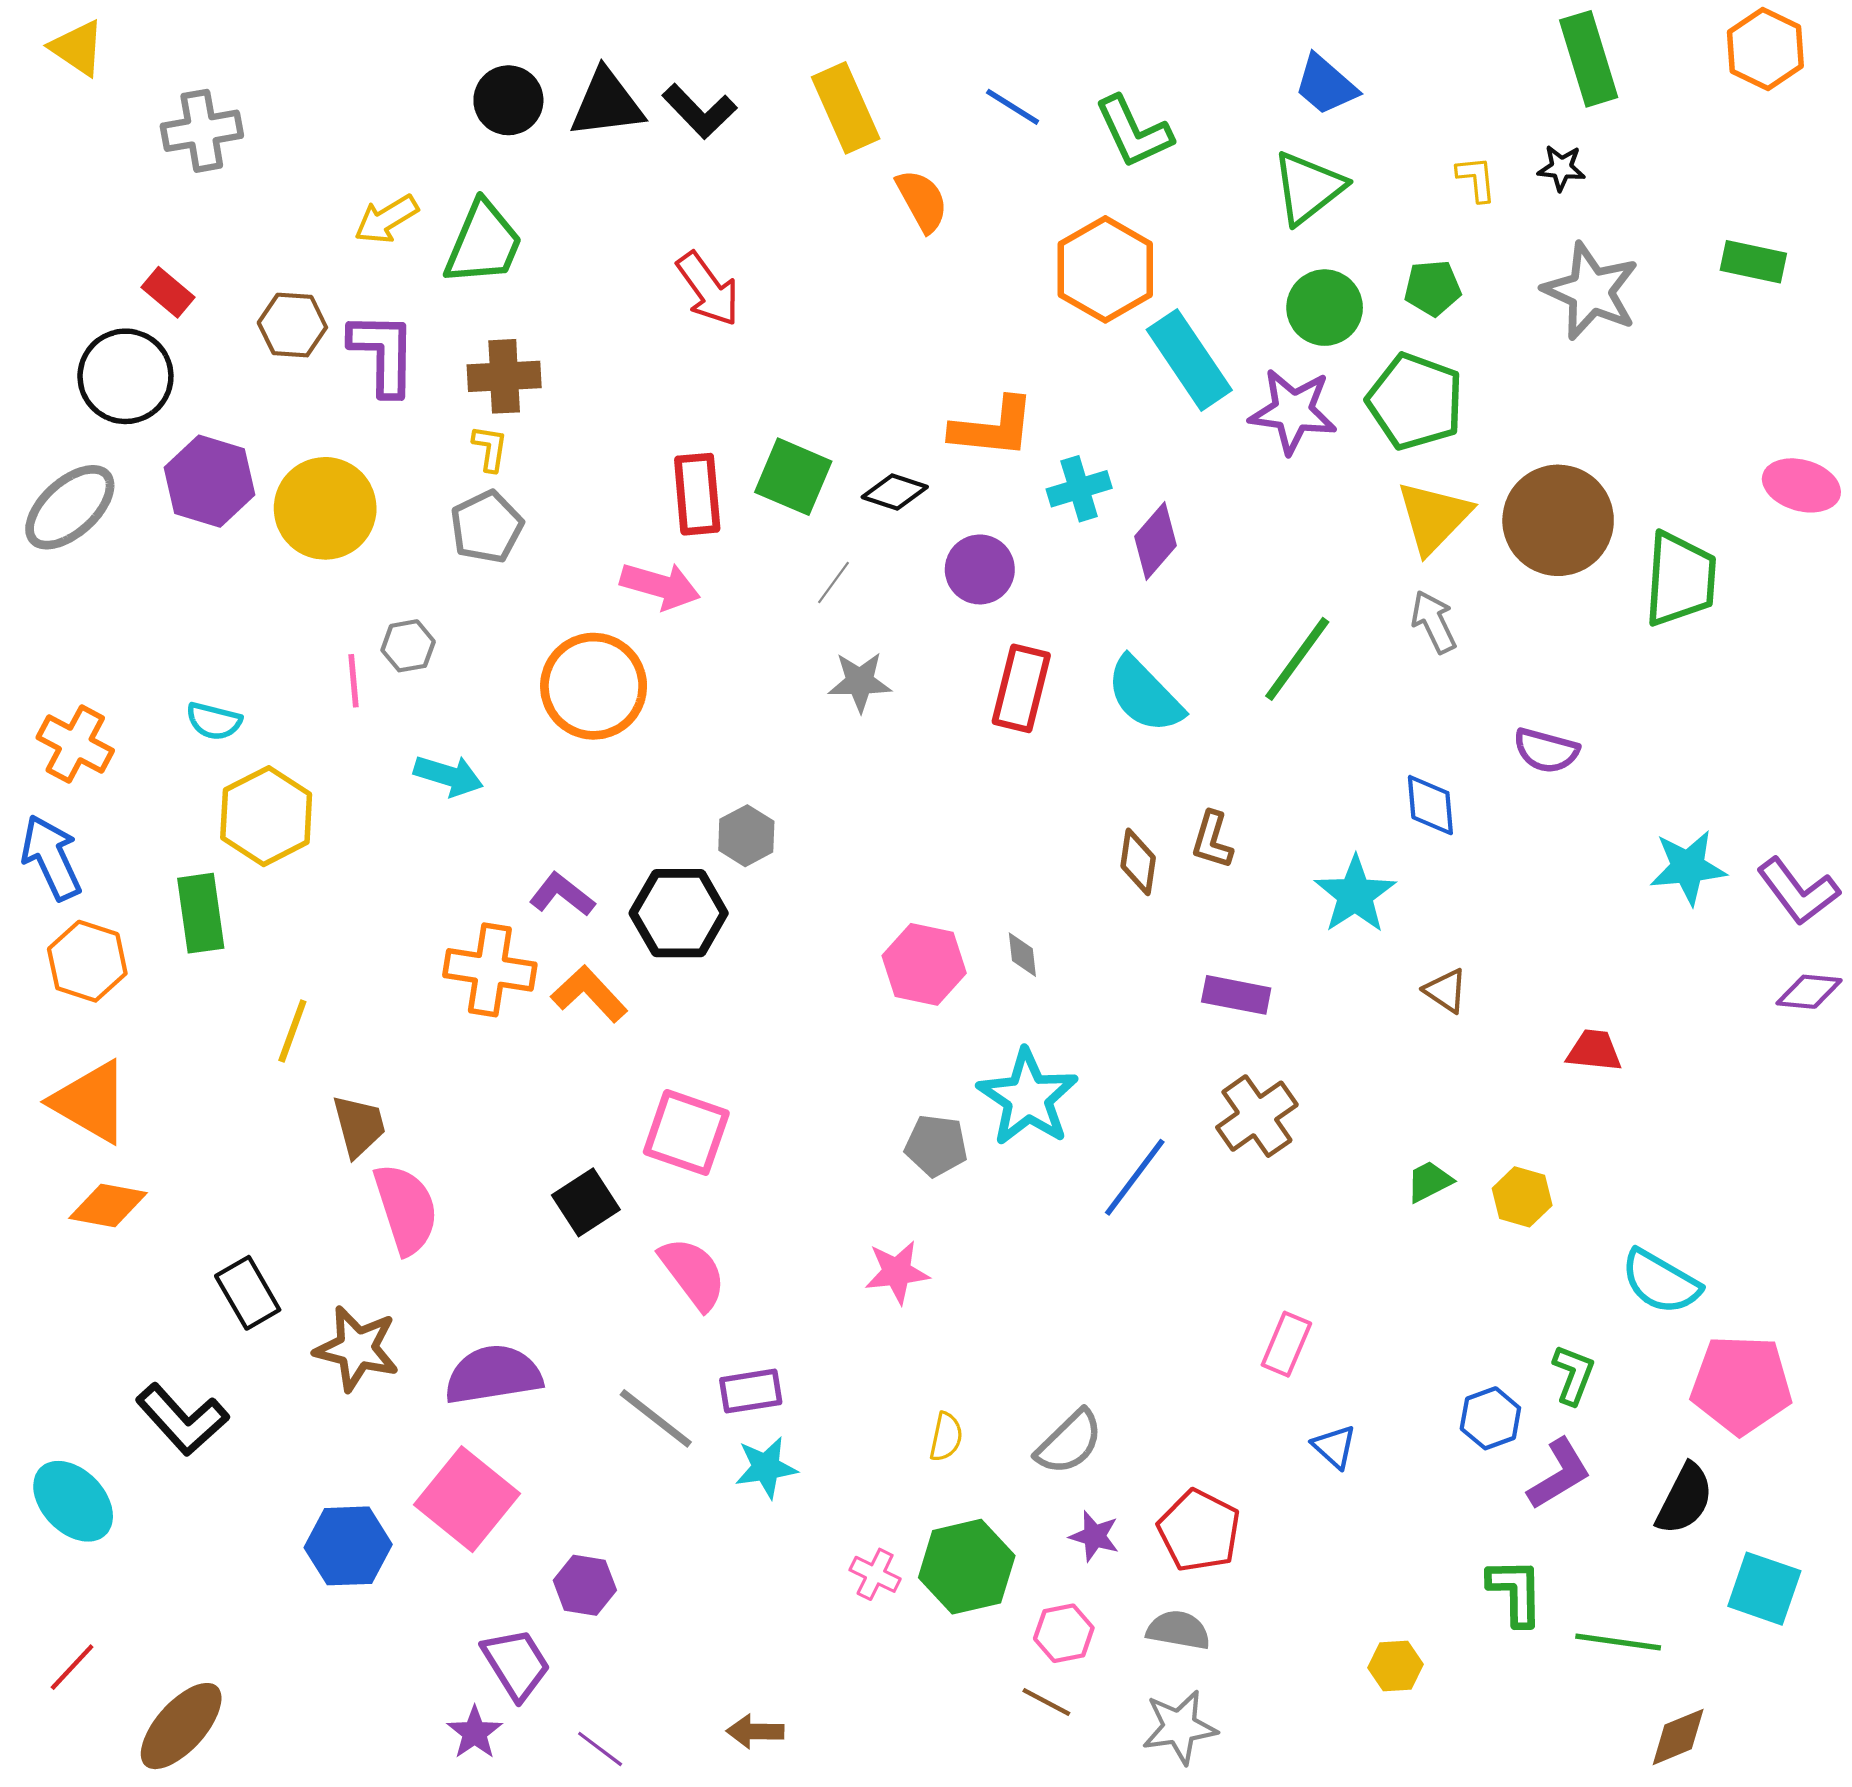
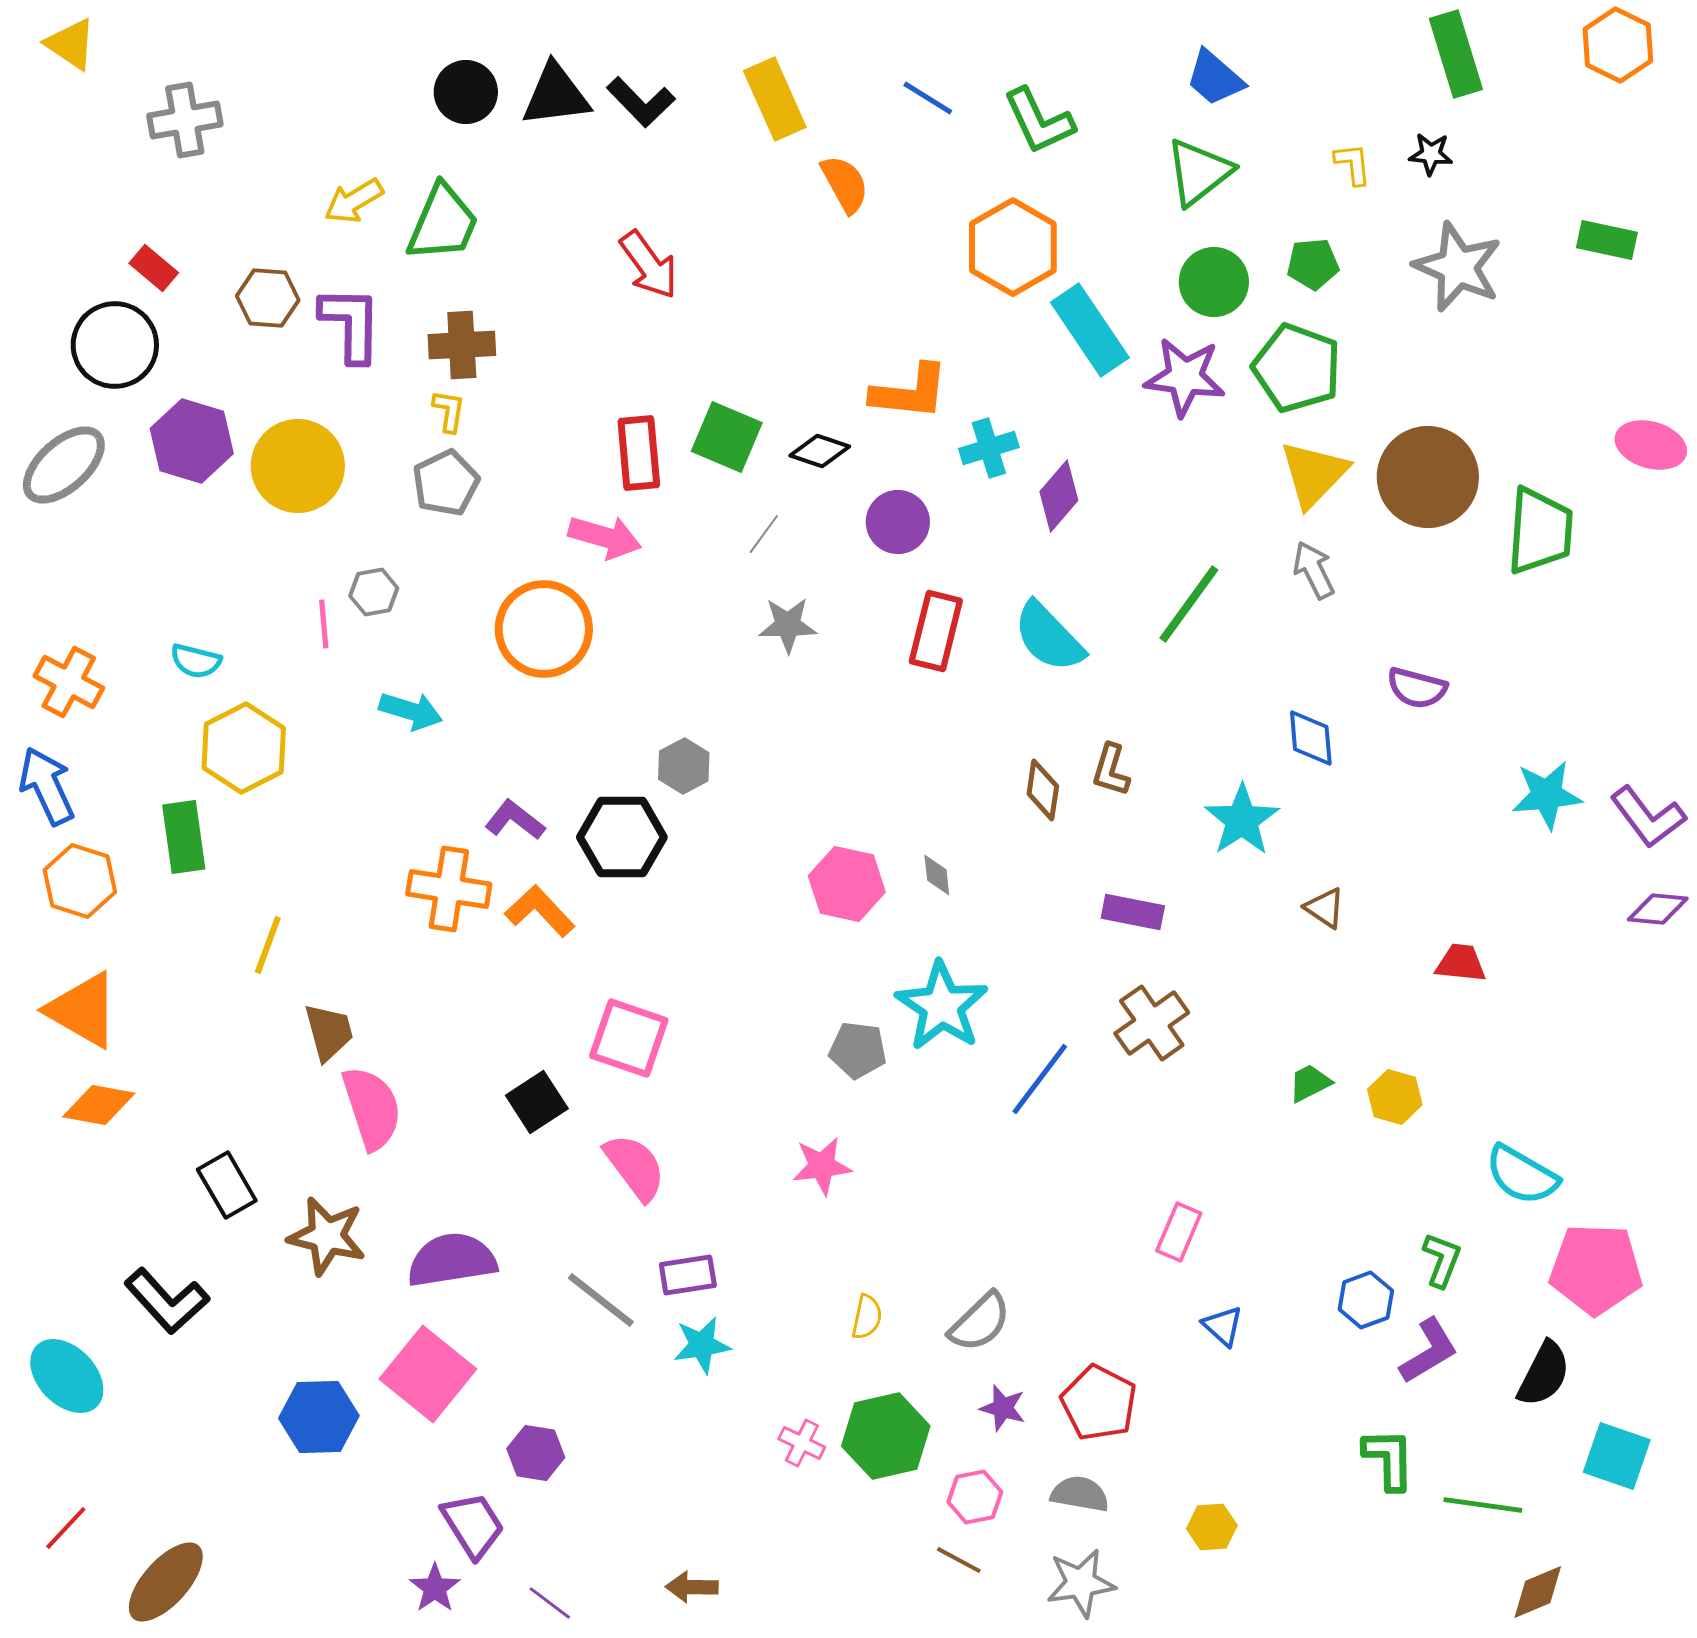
yellow hexagon: (1396, 1666) -> (1212, 1527), moved

